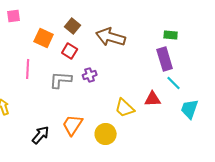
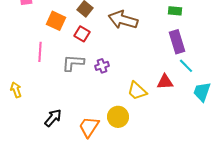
green rectangle: (171, 35) -> (175, 11), moved
purple cross: (90, 75) -> (102, 66), moved
orange trapezoid: (73, 125) -> (89, 127), moved

